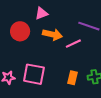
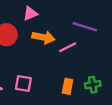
pink square: (34, 74) -> (23, 83), size x0.7

